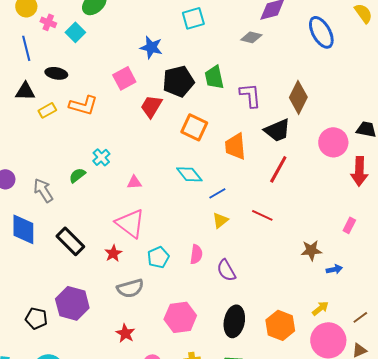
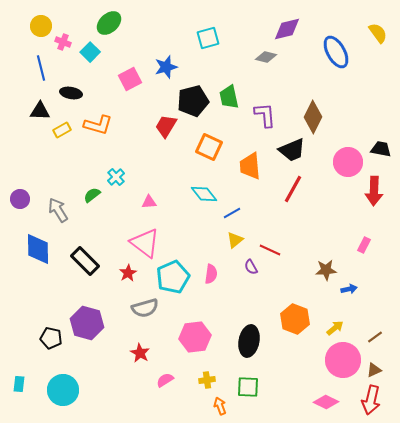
blue star: (151, 47) -> (166, 67), turned -30
pink square: (124, 78) -> (130, 79), moved
red line: (262, 215) -> (270, 250), moved
cyan pentagon: (158, 257) -> (173, 277), size x1.5
purple semicircle: (226, 270) -> (251, 267), moved, size x0.7
orange hexagon: (280, 325) -> (295, 319), moved

